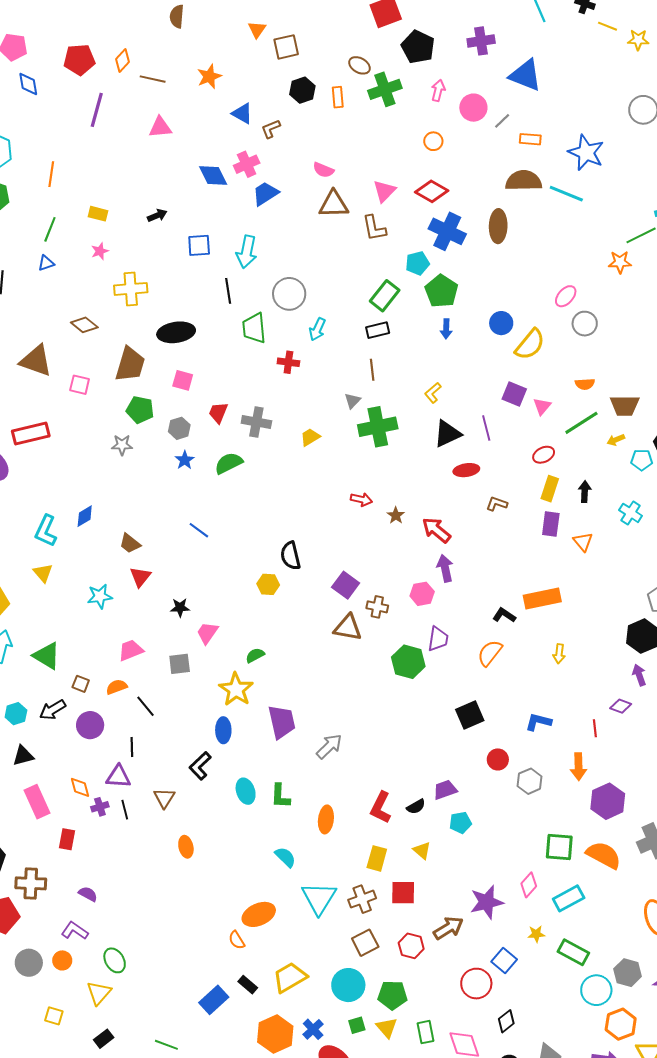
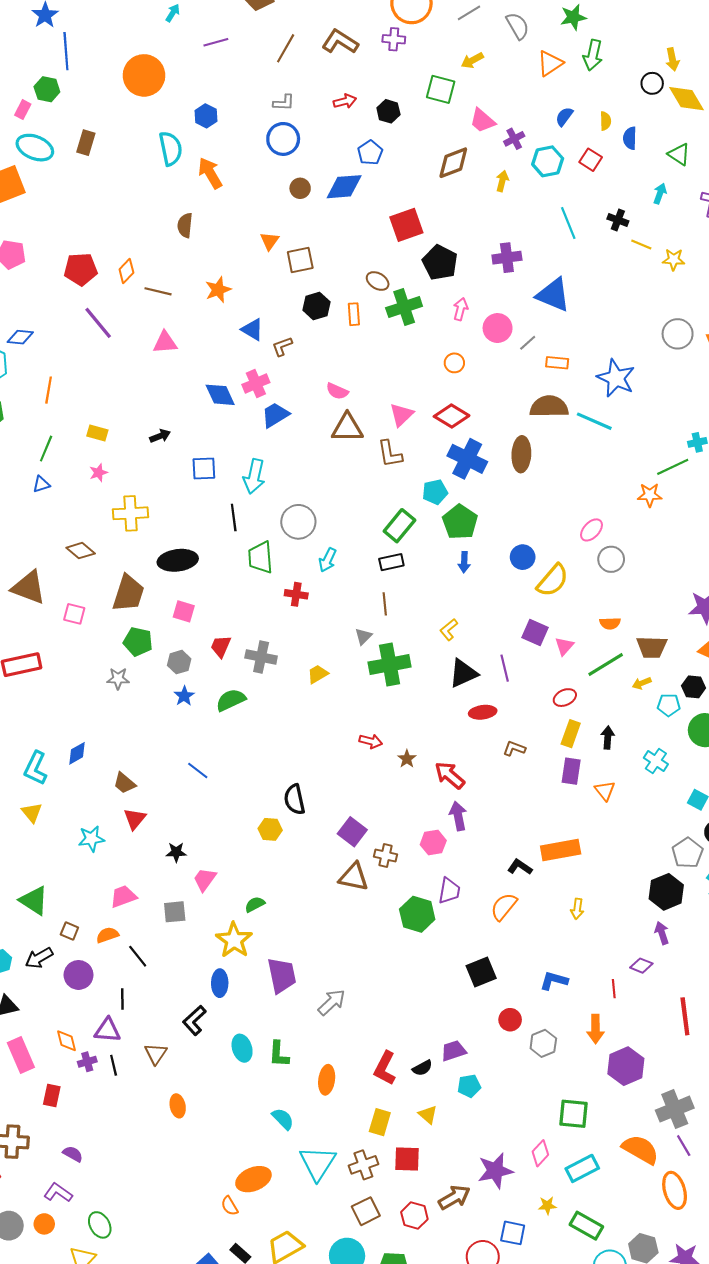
blue diamond: (28, 84) -> (20, 337), moved, turned -75
purple line: (97, 110) -> (98, 323), turned -56
orange semicircle: (604, 855) -> (640, 1149), moved
blue square: (504, 961) -> (513, 1233), turned -30

